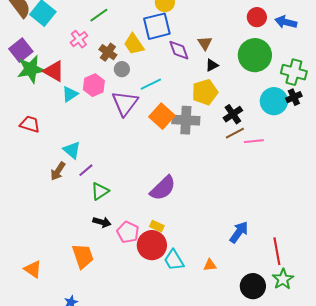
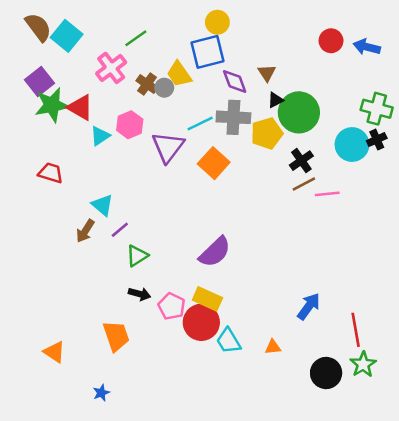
pink cross: (79, 39) -> (111, 68), size x1.4
green circle: (255, 55) -> (299, 112), moved
gray circle: (122, 69) -> (164, 88), moved
gray cross: (186, 120) -> (233, 117), moved
yellow rectangle: (157, 226) -> (207, 299), size x1.6

